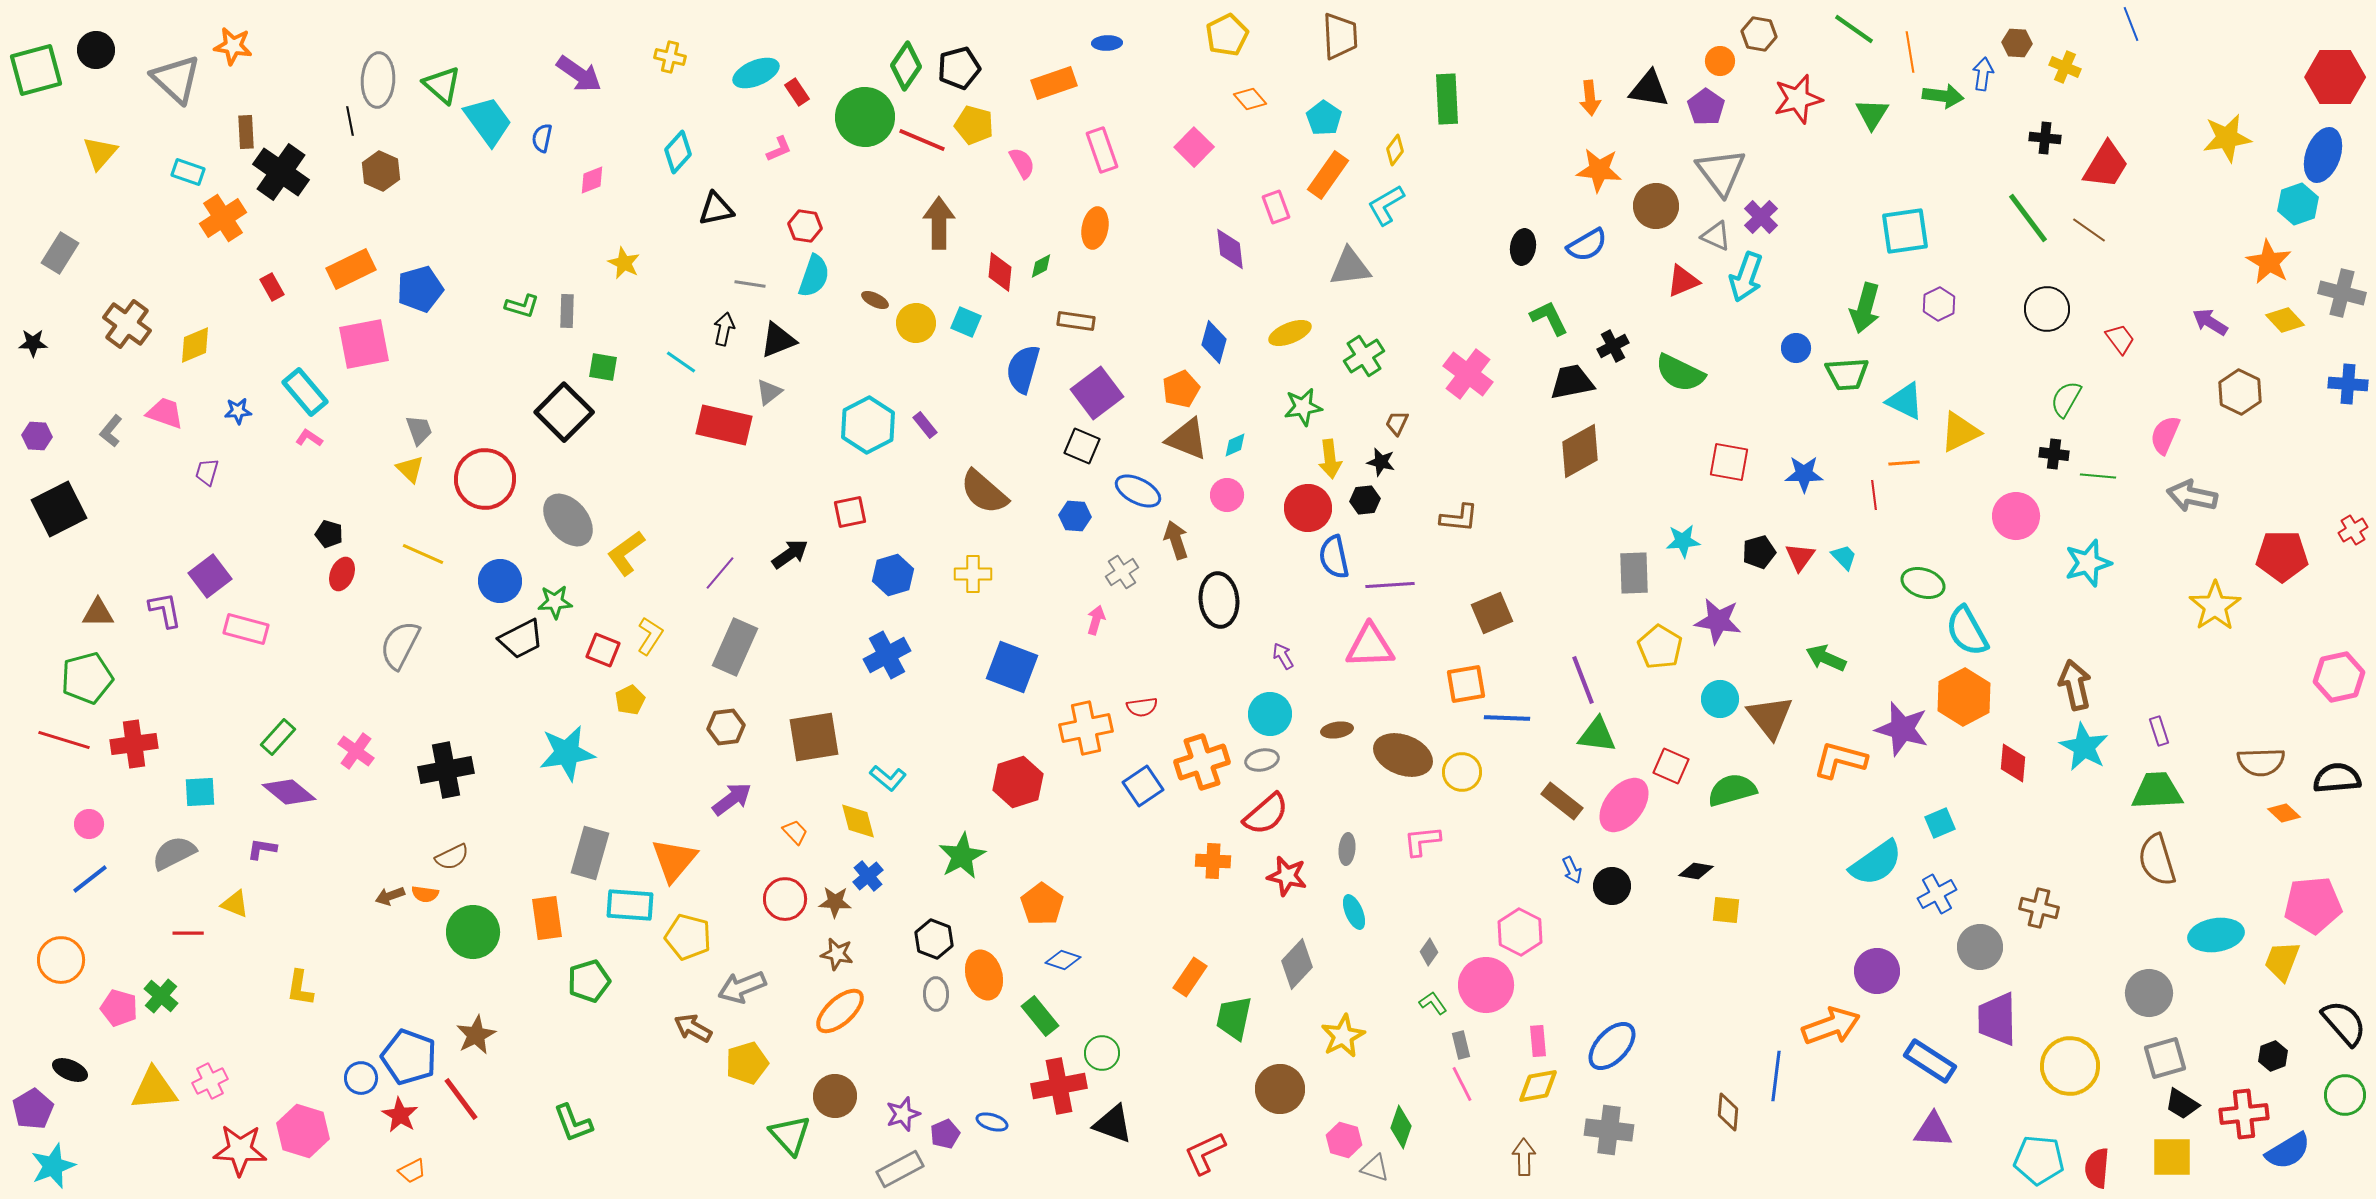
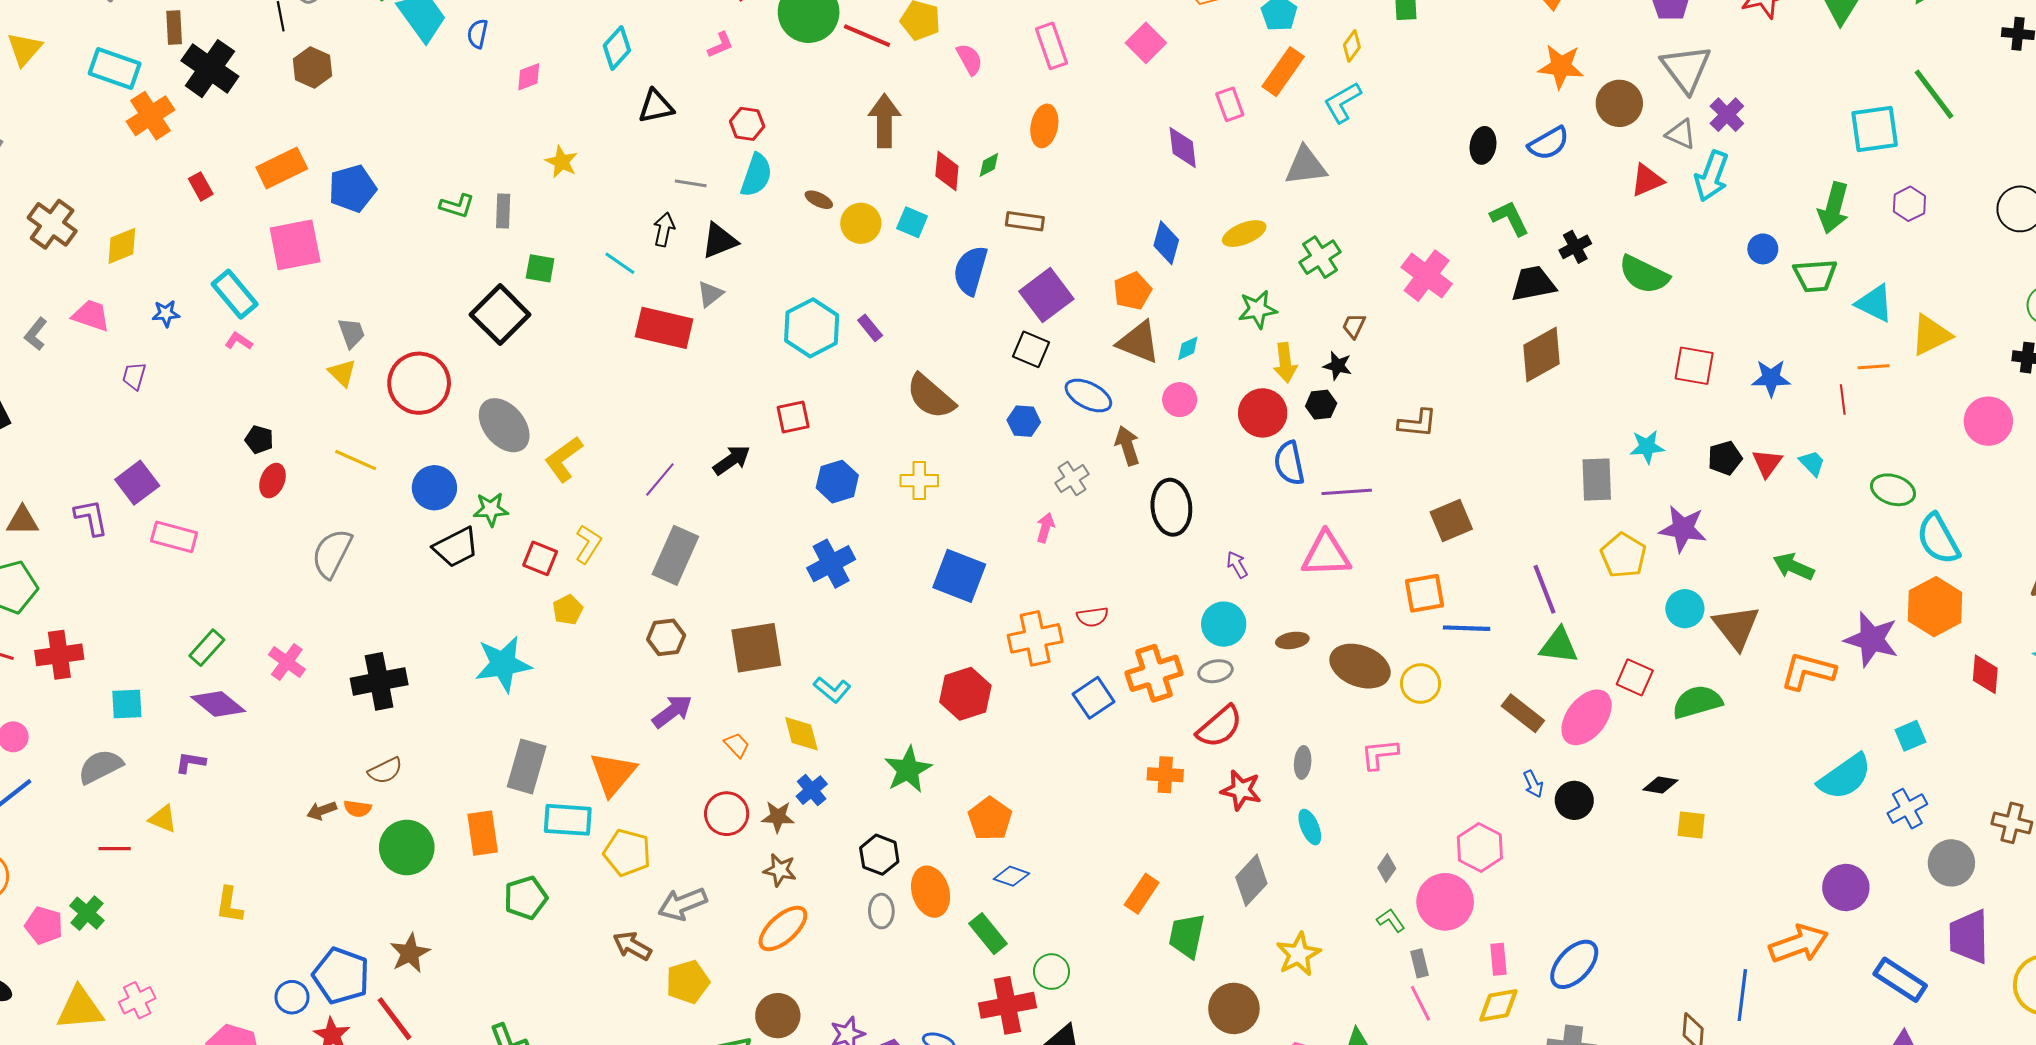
cyan rectangle: (188, 172) -> (115, 69), size x1.5
green line: (2028, 218) -> (1934, 94), moved

